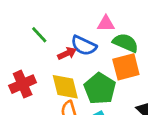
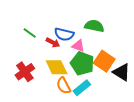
pink triangle: (106, 24) -> (78, 46), moved, turned 32
red arrow: (67, 53) -> (53, 43), turned 64
orange square: (126, 67) -> (104, 61), moved, turned -30

